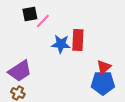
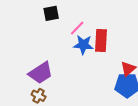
pink line: (43, 21) -> (77, 28), moved

